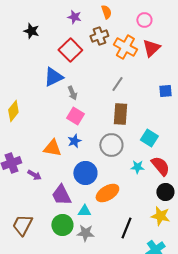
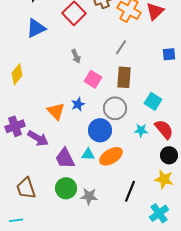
blue triangle: (53, 77) -> (36, 28), moved
pink square: (75, 116) -> (93, 79), moved
orange triangle: (52, 148) -> (56, 111), turned 36
blue circle: (85, 173) -> (100, 130), moved
purple arrow: (34, 175) -> (38, 138), size x1.5
cyan triangle: (84, 211) -> (88, 154), moved
brown trapezoid: (22, 225) -> (26, 188), turned -45

